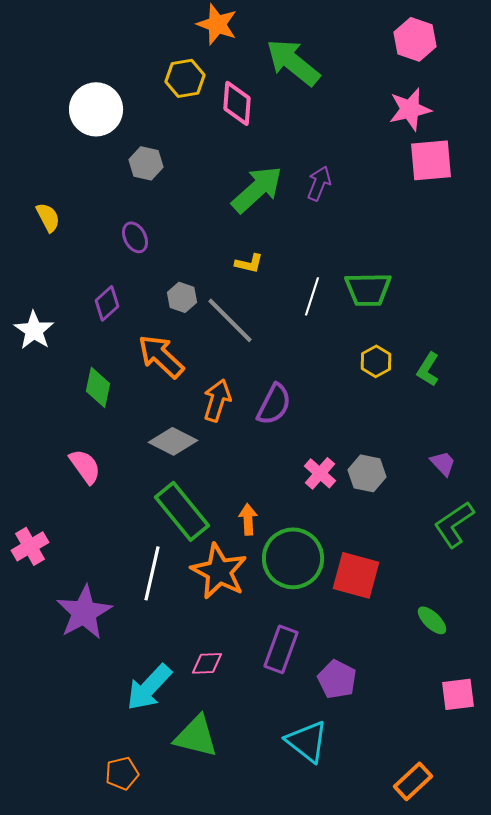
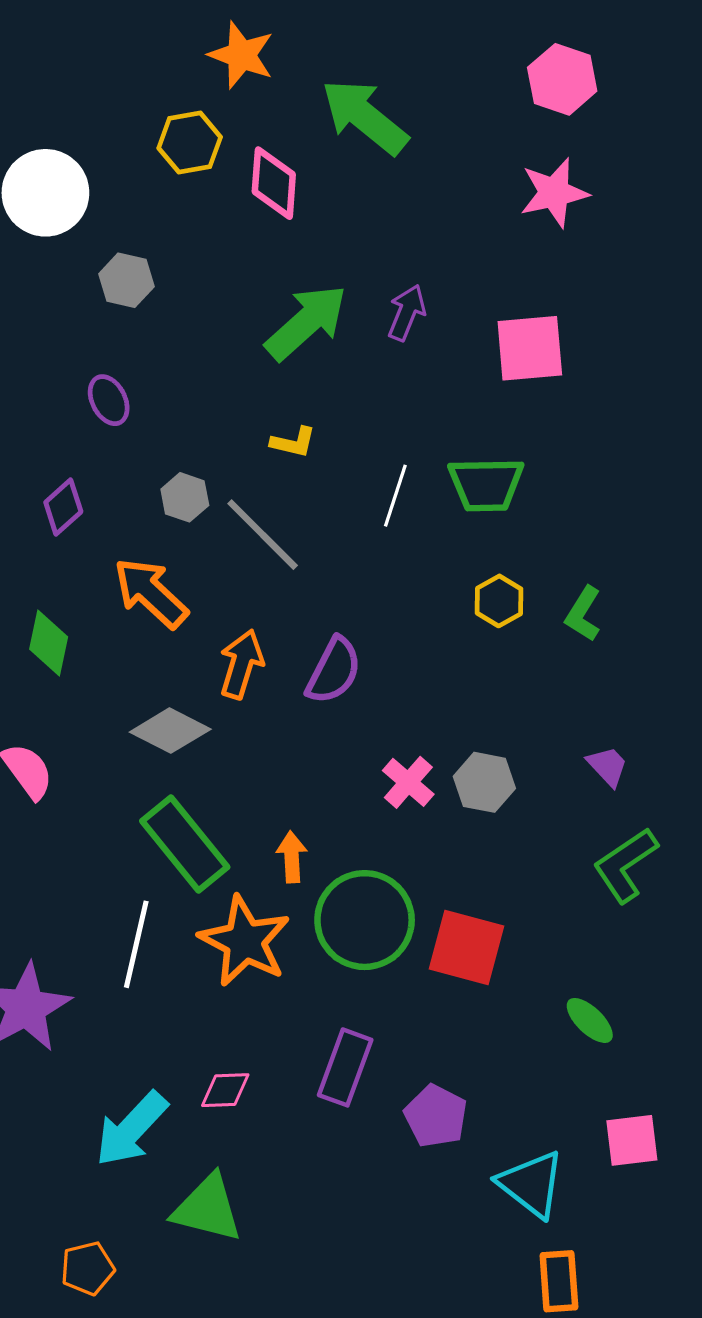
pink square: (431, 160) -> (530, 348), moved
cyan triangle: (307, 741) -> (531, 1184), moved
orange rectangle: (413, 781) -> (559, 1281), turned -51

